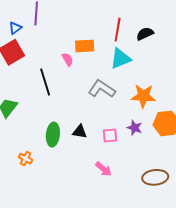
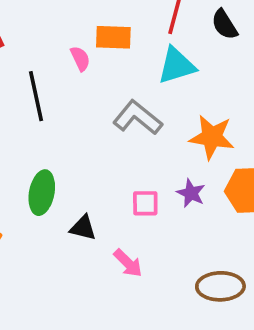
black semicircle: (145, 34) -> (225, 24), turned -102
black triangle: (80, 132) -> (83, 228), moved

